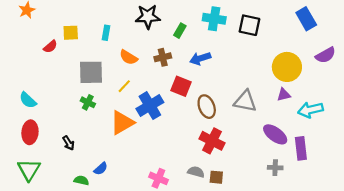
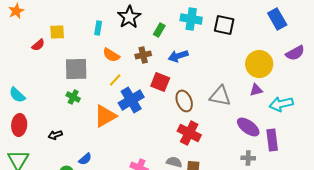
black star: (148, 17) -> (129, 17), turned -30
cyan rectangle: (106, 33) -> (98, 28), moved
yellow line: (124, 86) -> (115, 80), moved
black arrow: (69, 143) -> (55, 135), turned 104

